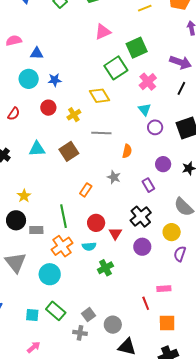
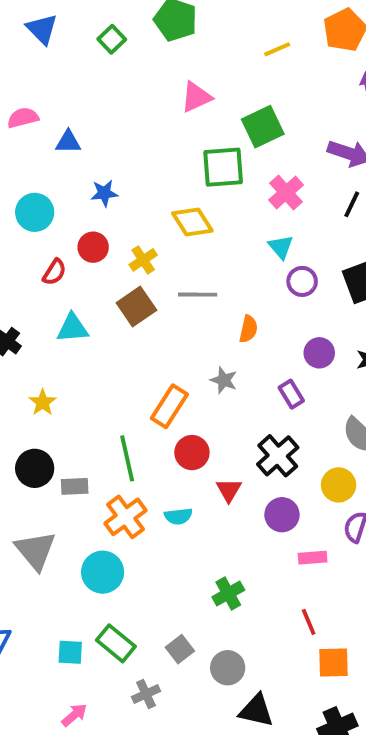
green square: (116, 68) -> (223, 167), turned 30
cyan circle: (29, 79) -> (35, 212), moved
red semicircle: (14, 114) -> (54, 272), moved
brown square: (69, 151) -> (136, 306), moved
orange rectangle: (86, 190) -> (169, 406), size x1.5
yellow star: (24, 196) -> (43, 402), moved
red circle: (96, 223) -> (192, 453), moved
green cross: (105, 268) -> (228, 594), moved
pink rectangle: (164, 289) -> (313, 558), moved
red line: (146, 303) -> (309, 622), moved
gray cross: (80, 333) -> (146, 694), moved, turned -32

